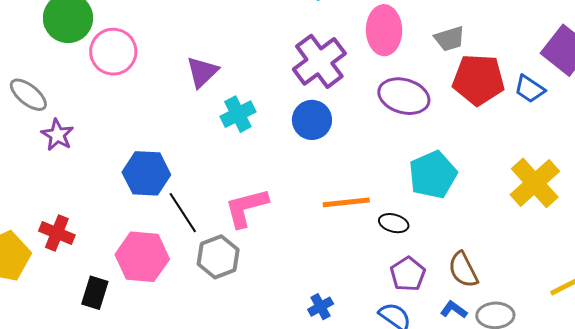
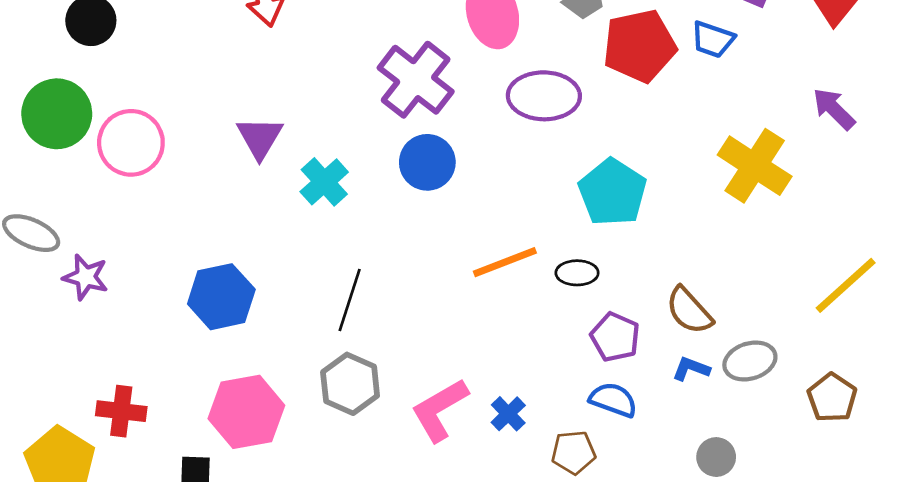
pink L-shape: (246, 208) -> (440, 410), moved
black line: (183, 213) -> (350, 300), moved, turned 66

